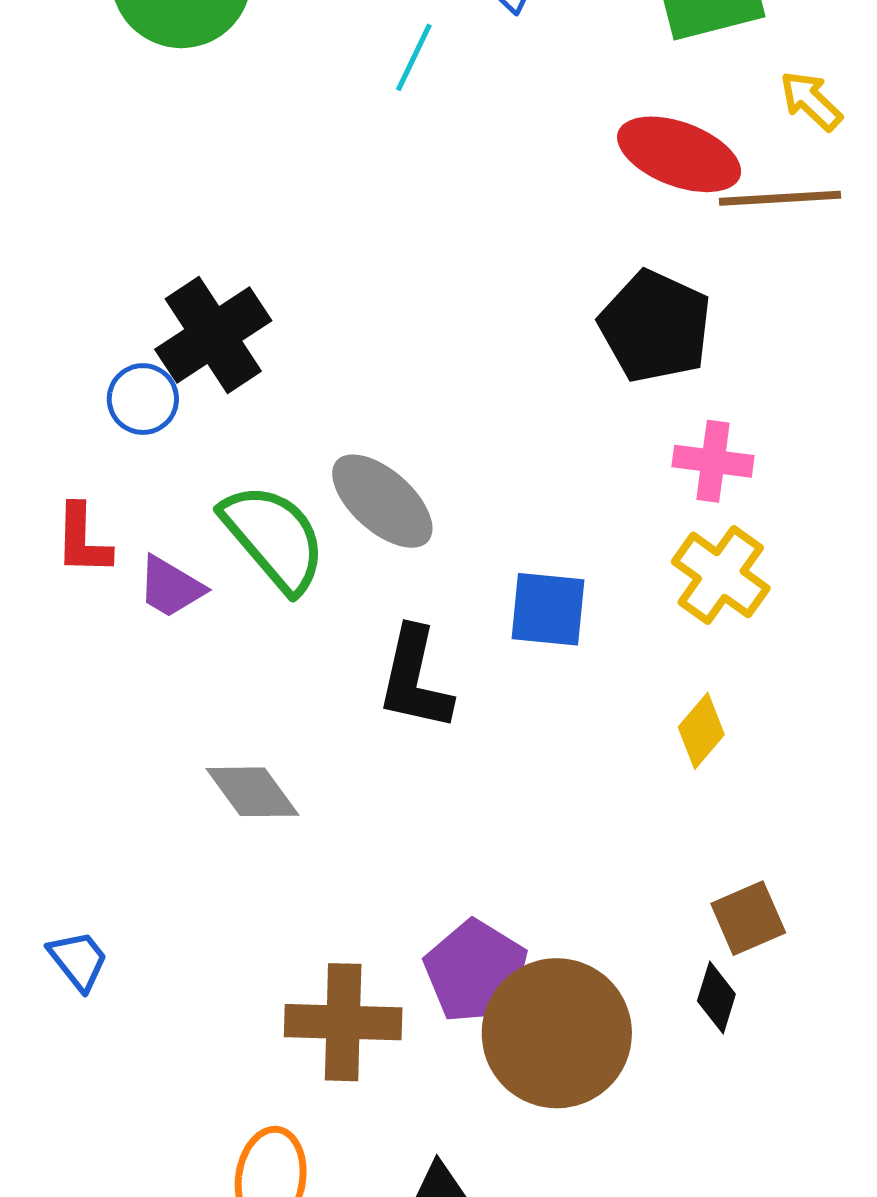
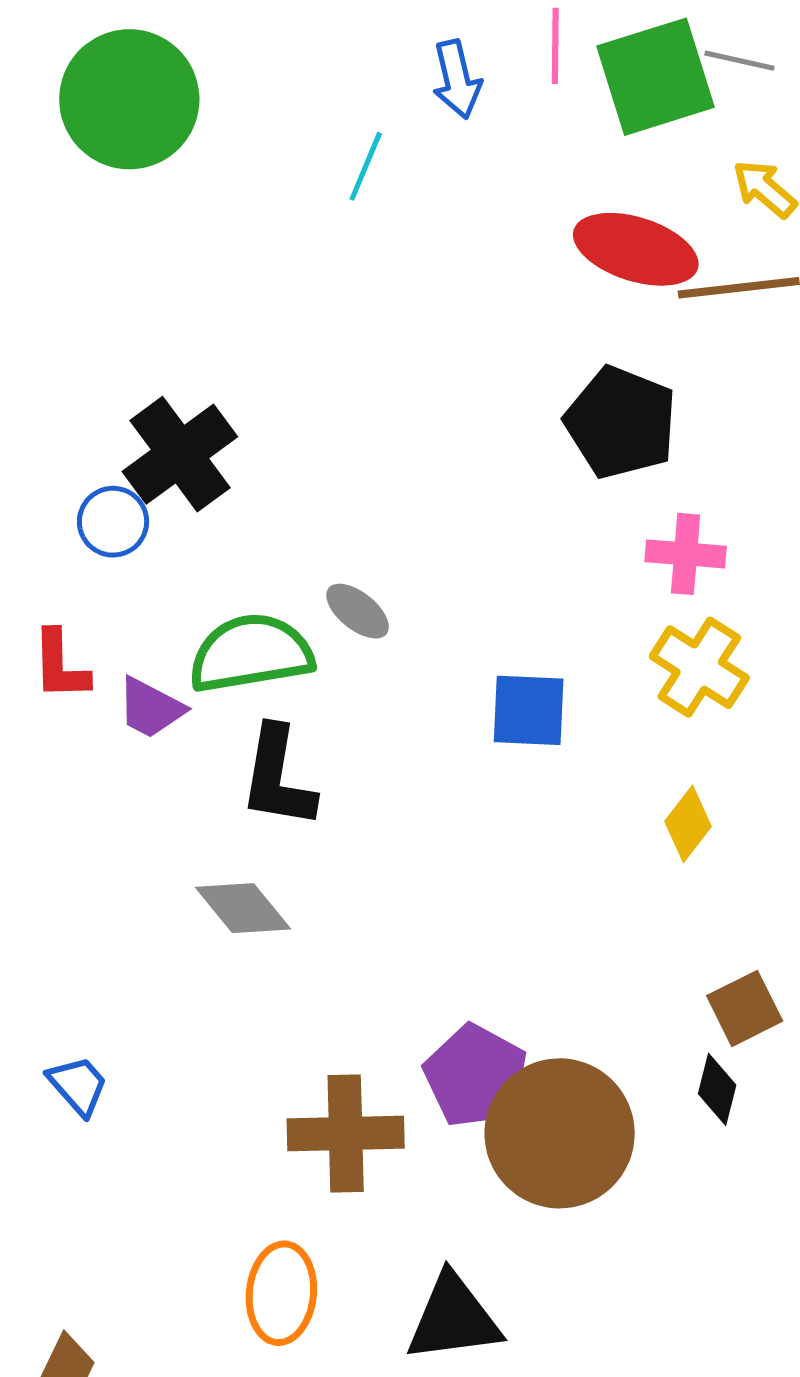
gray ellipse: (382, 501) -> (358, 611), size x0.6
green semicircle: (274, 538) -> (251, 653), turned -56
black L-shape: (415, 679) -> (278, 777), moved

